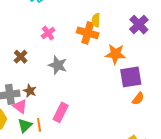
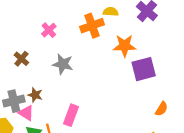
yellow semicircle: (96, 20) -> (111, 12), moved, turned 96
orange cross: (88, 33) -> (92, 26), turned -30
orange semicircle: (138, 99) -> (162, 109), moved

